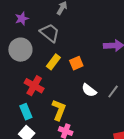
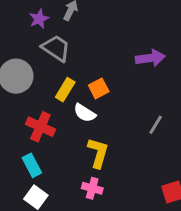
purple star: (22, 19) -> (39, 19), moved
white semicircle: (89, 90) -> (85, 113), moved
yellow L-shape: (59, 110) -> (98, 153), moved

